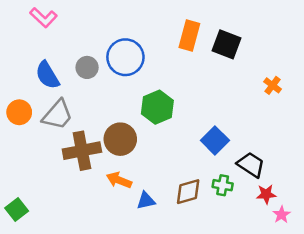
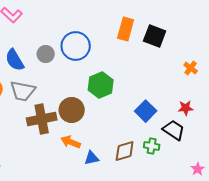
gray trapezoid: (58, 115) -> (23, 91), turned 60
red star: (266, 194) -> (186, 108), moved

